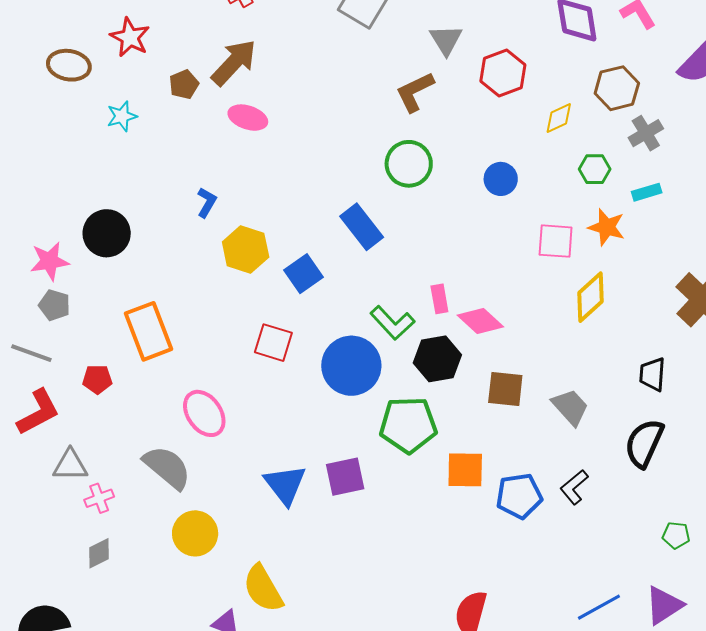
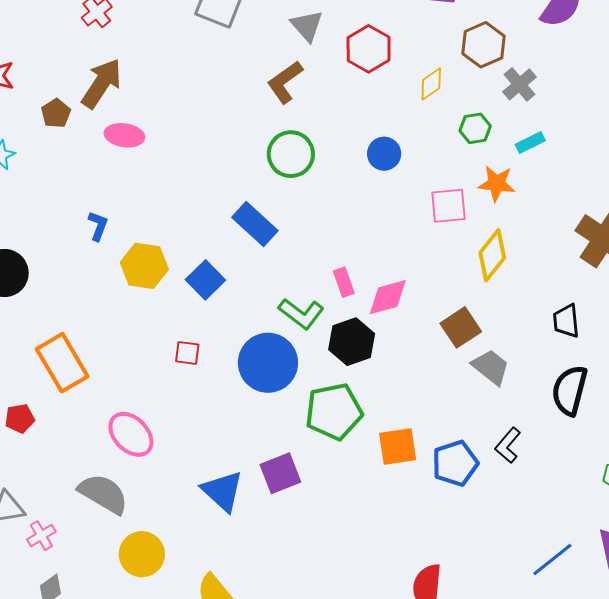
pink diamond: (480, 321) -> (388, 297), turned -48
red square: (273, 343) -> (187, 353), size x0.7
brown square: (505, 389) -> (461, 327), moved, turned -30

